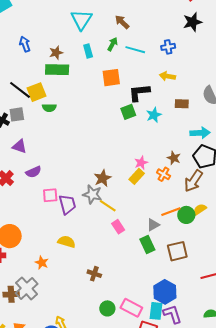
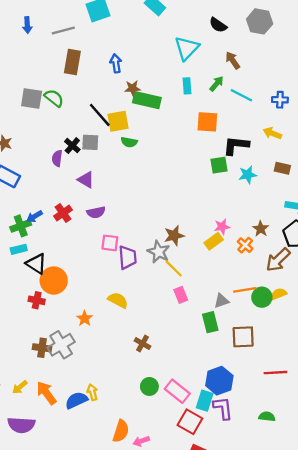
brown star: (56, 53) -> (133, 88), moved

